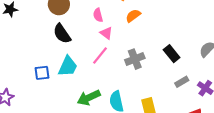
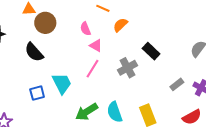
black semicircle: (62, 34) -> (34, 52), moved
black rectangle: (172, 54) -> (151, 51), moved
cyan trapezoid: (68, 66) -> (62, 83), turned -45

